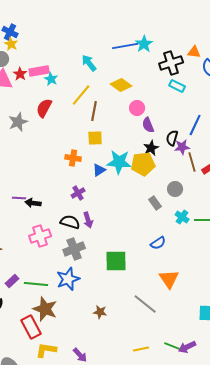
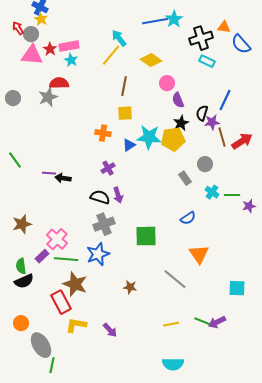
cyan star: (51, 79) -> (71, 60), moved
yellow line: (81, 95) -> (111, 55), moved
red semicircle: (44, 108) -> (59, 83), moved, turned 60
pink cross: (40, 236) -> (57, 239), moved, turned -30

